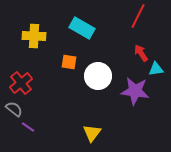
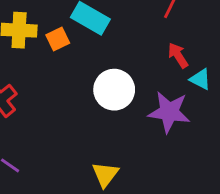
orange square: (69, 62) -> (58, 39), moved, turned -35
cyan triangle: (156, 69) -> (200, 79), turned 35

